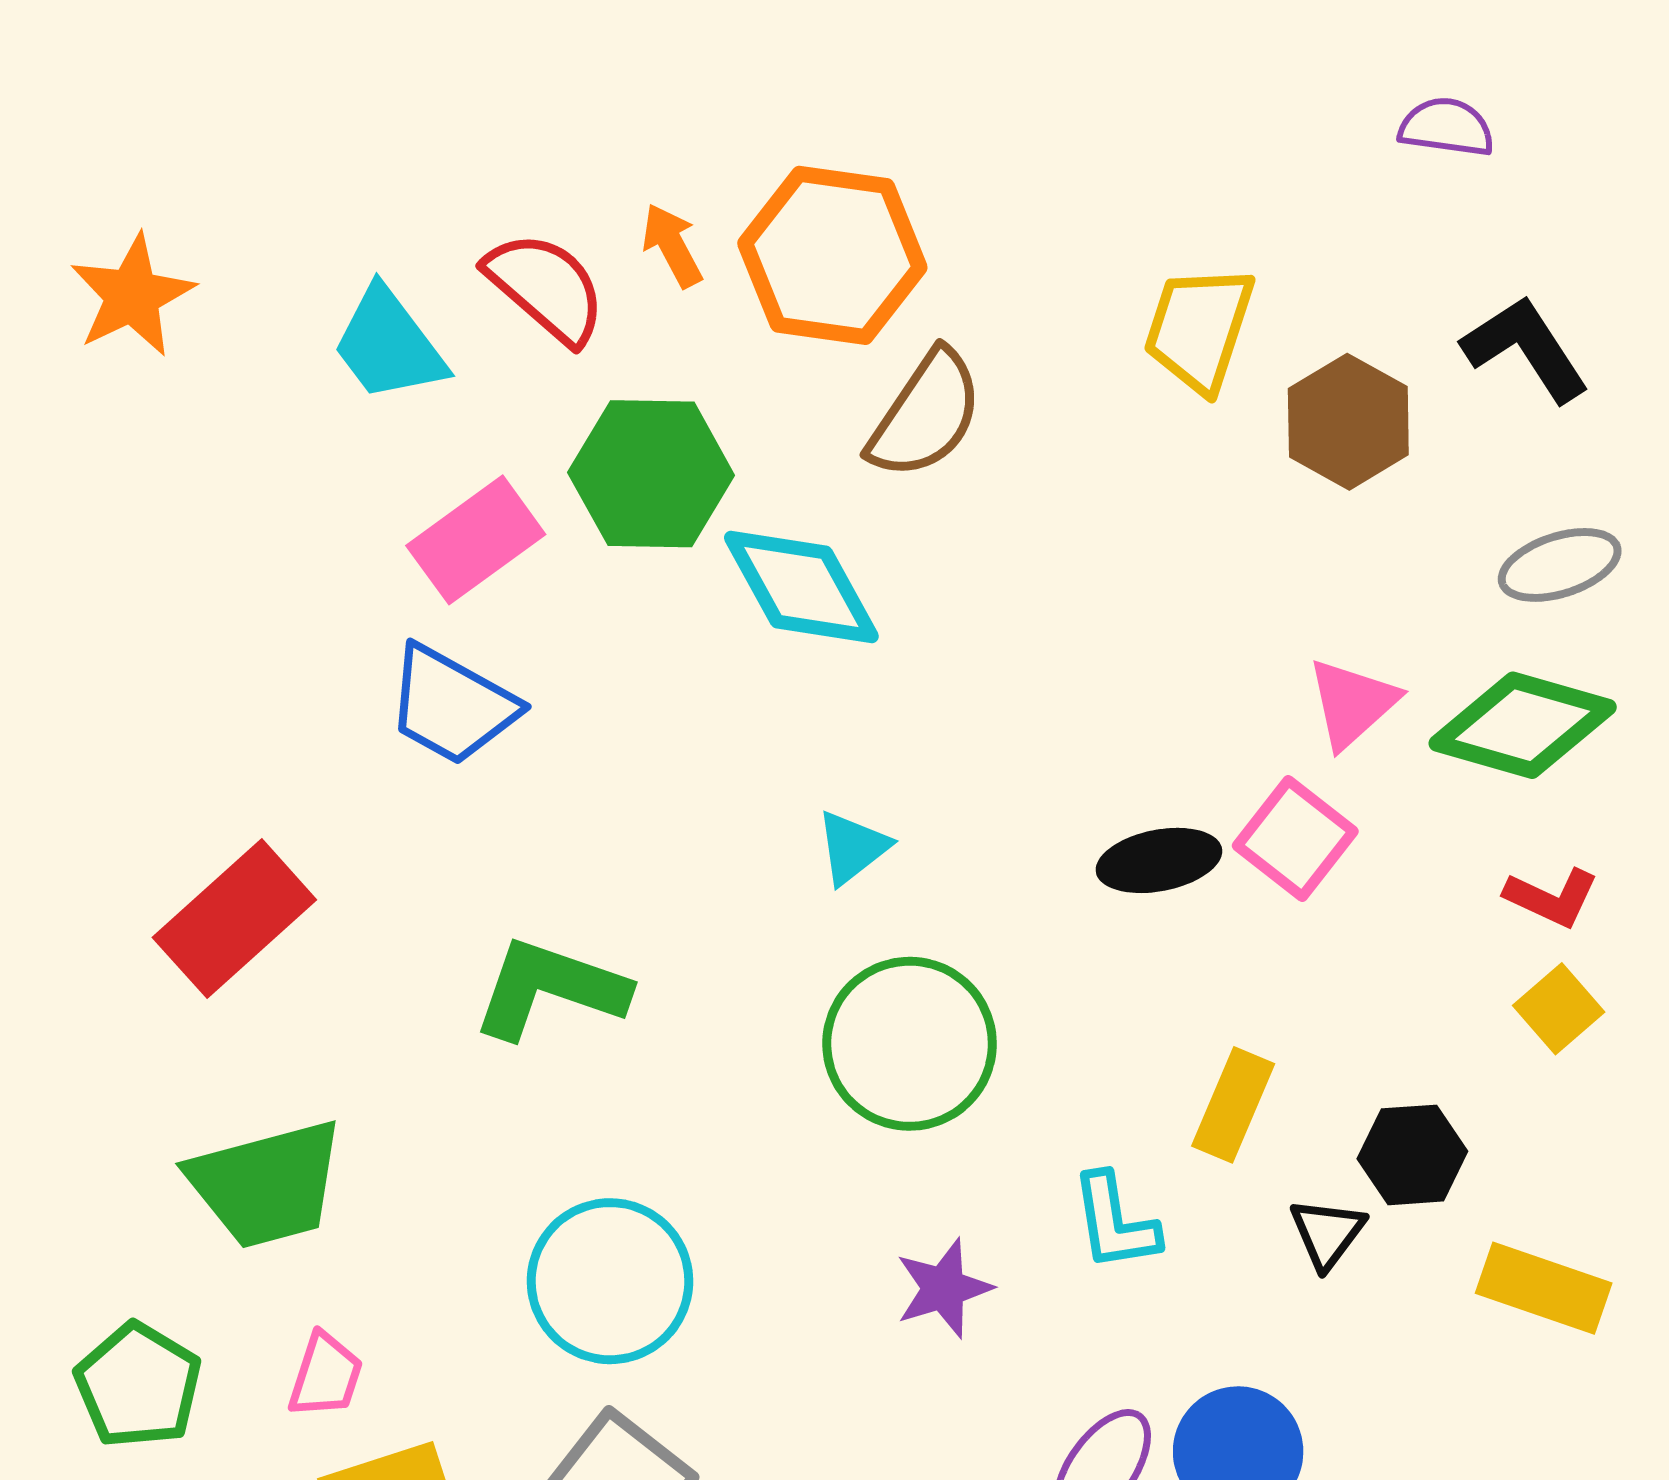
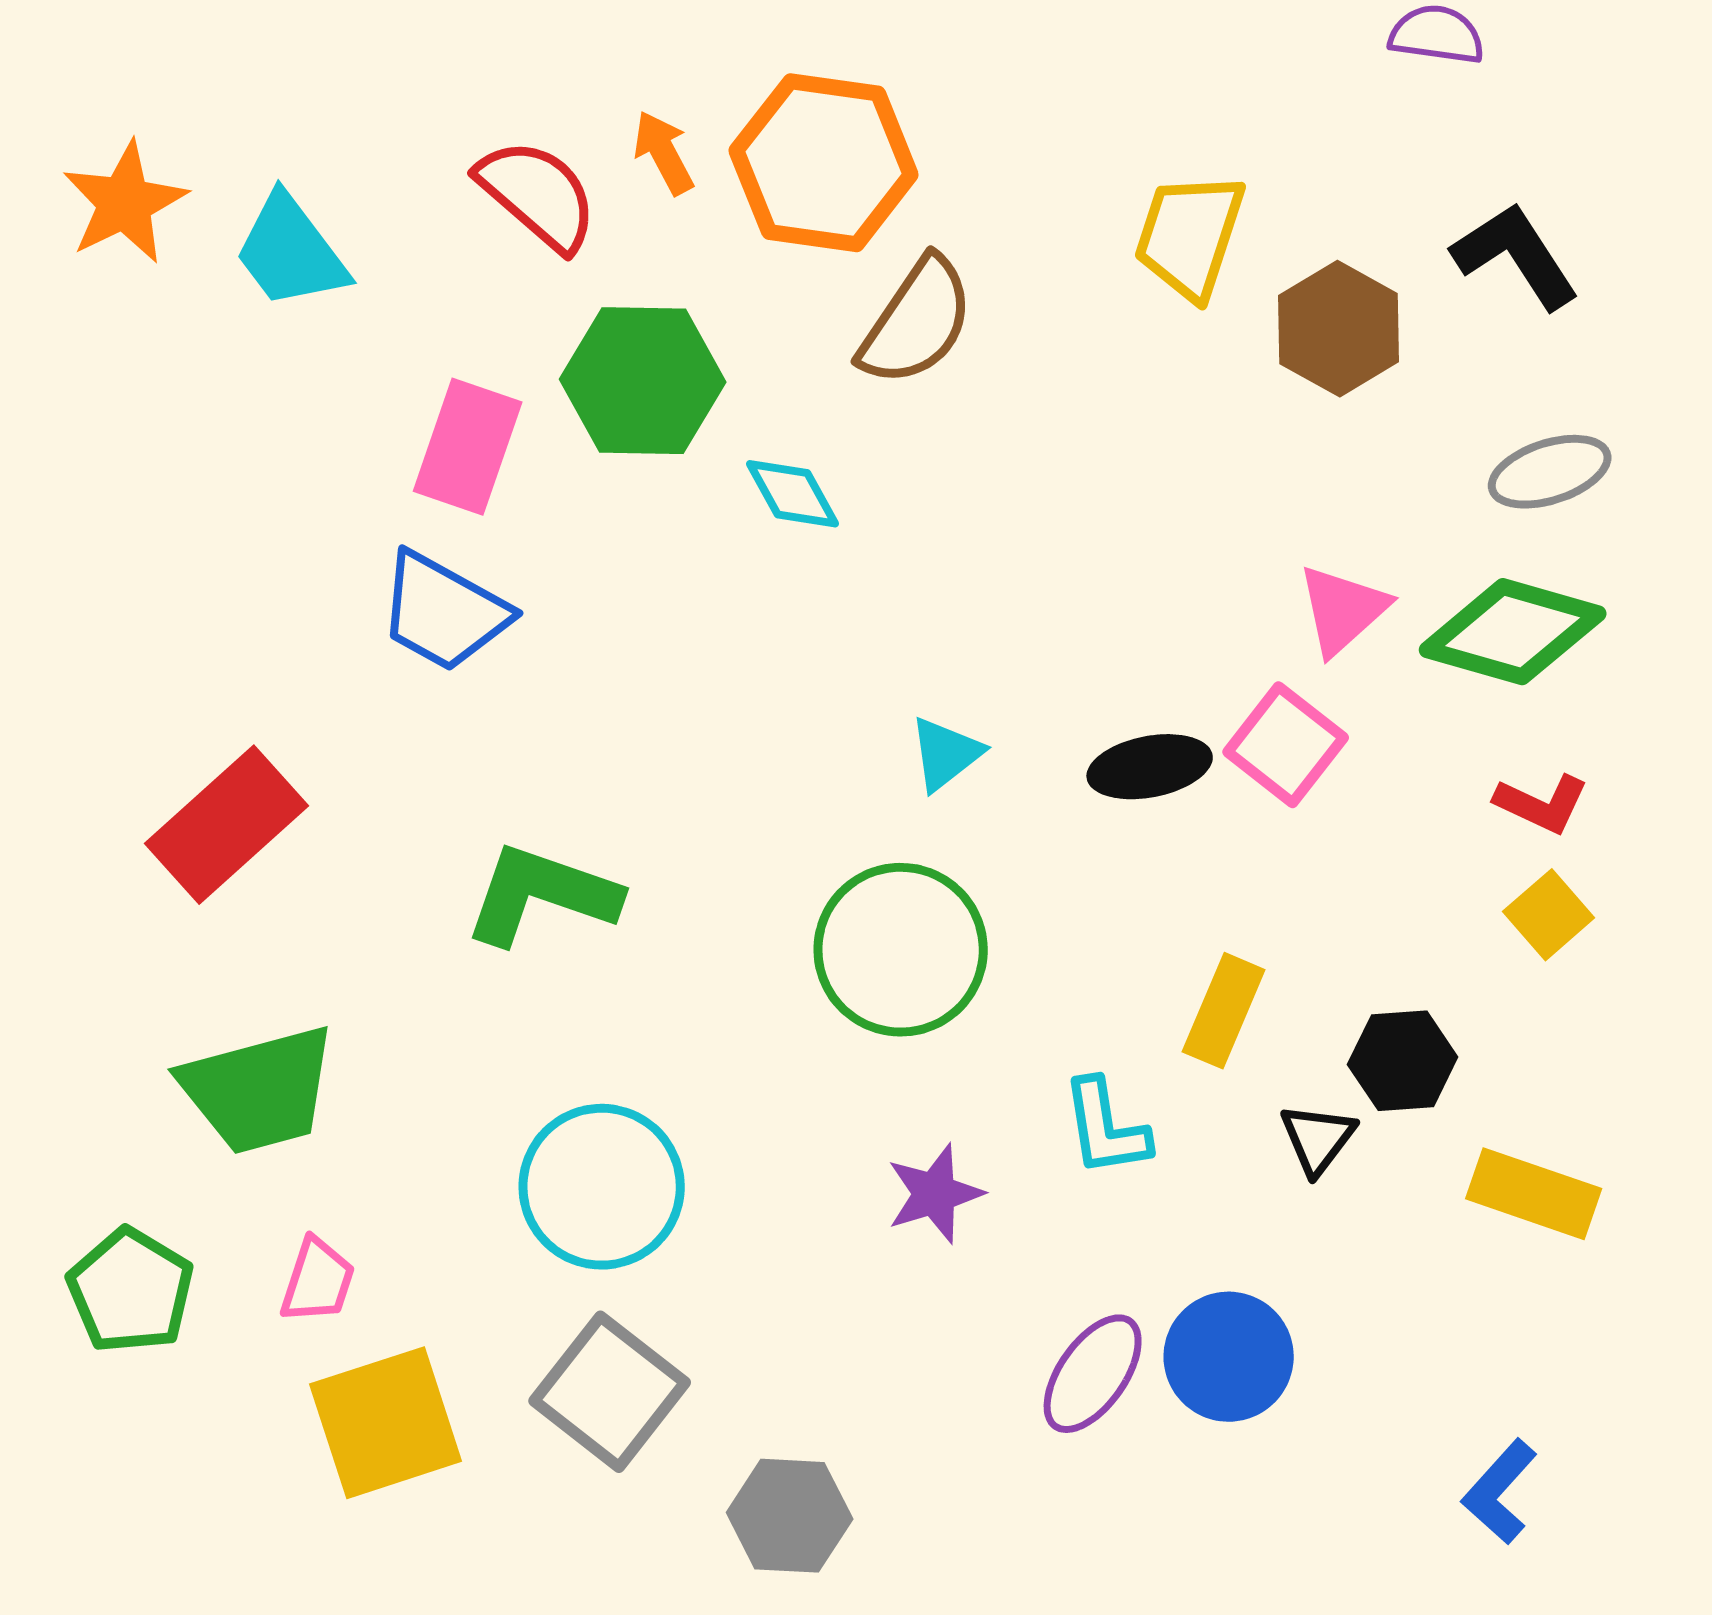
cyan trapezoid: (389, 345) -> (291, 252), moved
pink rectangle: (476, 540) -> (468, 447), turned -35
cyan diamond: (801, 587) -> (793, 494), size x0.6
cyan triangle: (852, 847) -> (946, 754), moved

